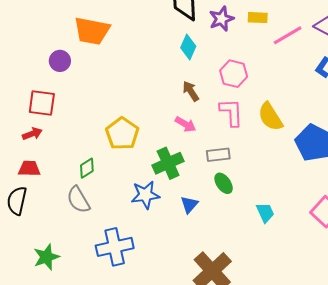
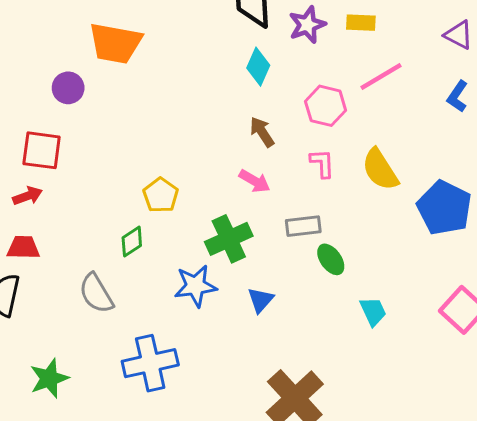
pink line: (288, 35) -> (381, 77), moved
pink L-shape: (231, 112) -> (322, 163), size x0.7
yellow pentagon: (122, 134) -> (161, 195), size x0.7
green diamond: (87, 168) -> (132, 242), moved
green ellipse: (224, 183) -> (331, 259), moved

